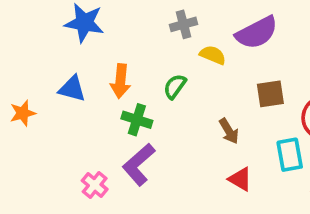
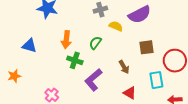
blue triangle: (72, 89) -> (29, 46), moved
orange star: (23, 113) -> (14, 76), moved
purple L-shape: (139, 165) -> (93, 80), moved

